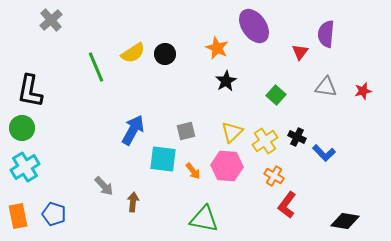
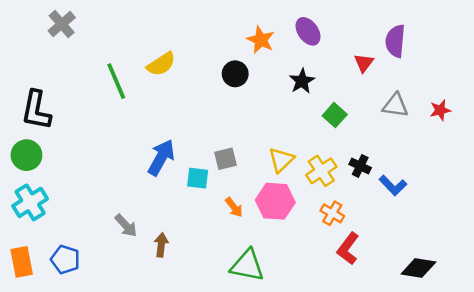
purple ellipse: (254, 26) -> (308, 31), size x0.7
orange star: (217, 48) -> (261, 40), moved
black circle: (165, 54) -> (235, 74), moved
black star: (226, 81) -> (302, 81), moved
cyan square: (163, 159) -> (198, 178), moved, size x0.7

